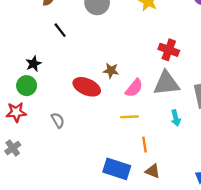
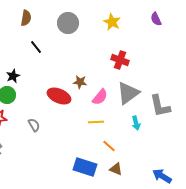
red cross: (169, 50) -> (120, 60), moved
gray triangle: (166, 83) -> (128, 93), turned -30
orange line: (144, 145) -> (109, 146), turned -40

